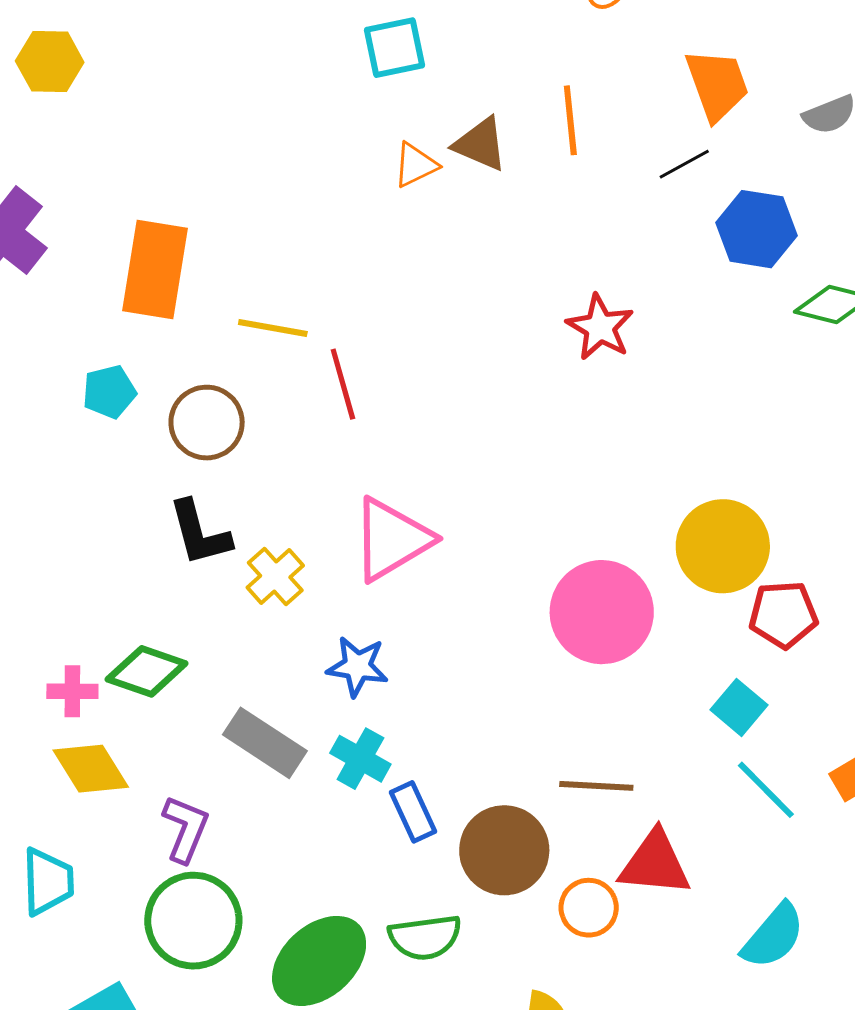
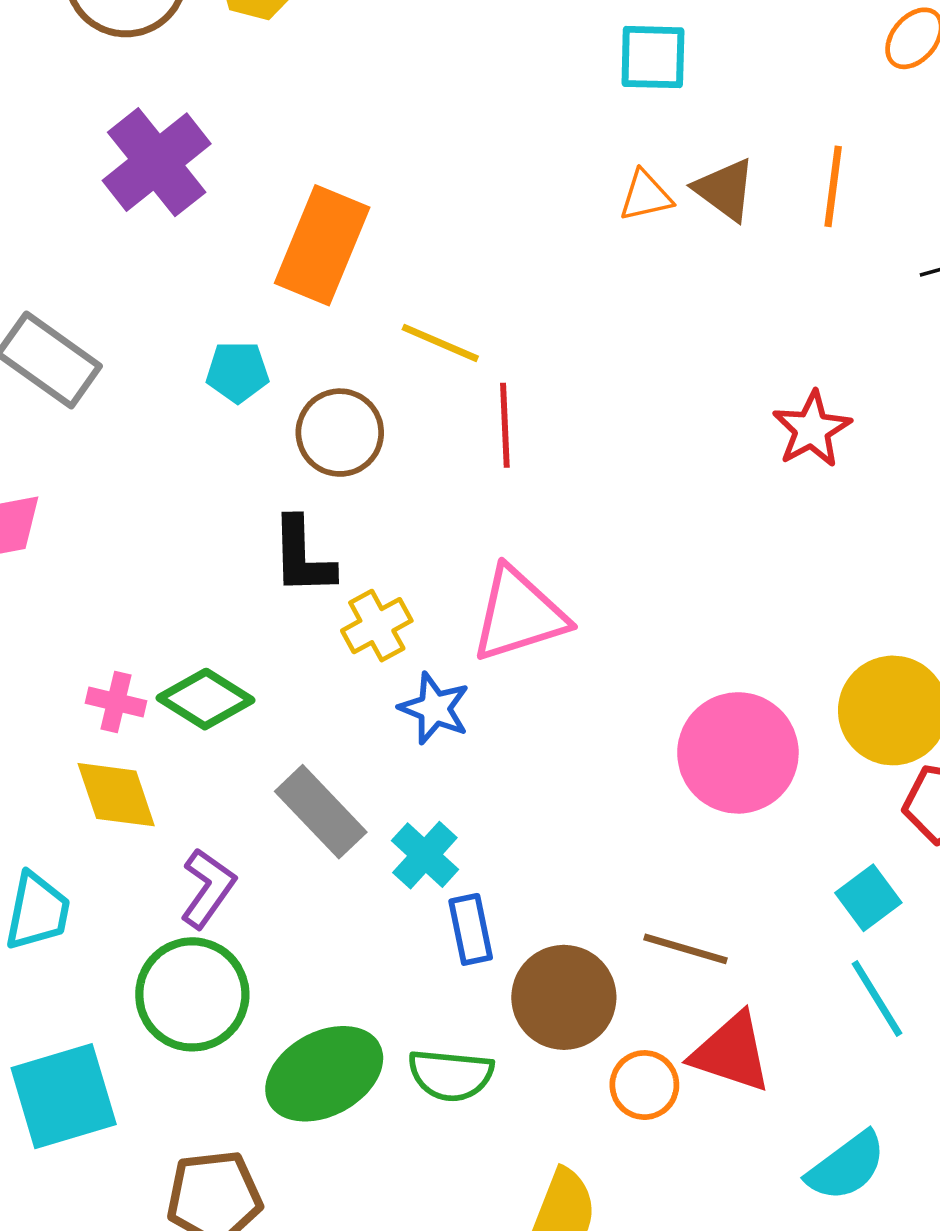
blue star: (357, 666) -> (434, 708), moved

